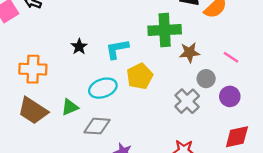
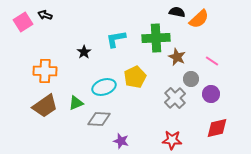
cyan L-shape: (117, 49) -> (116, 39), moved
brown star: (189, 53) -> (177, 57), turned 30
brown trapezoid: (33, 111) -> (45, 106), turned -68

